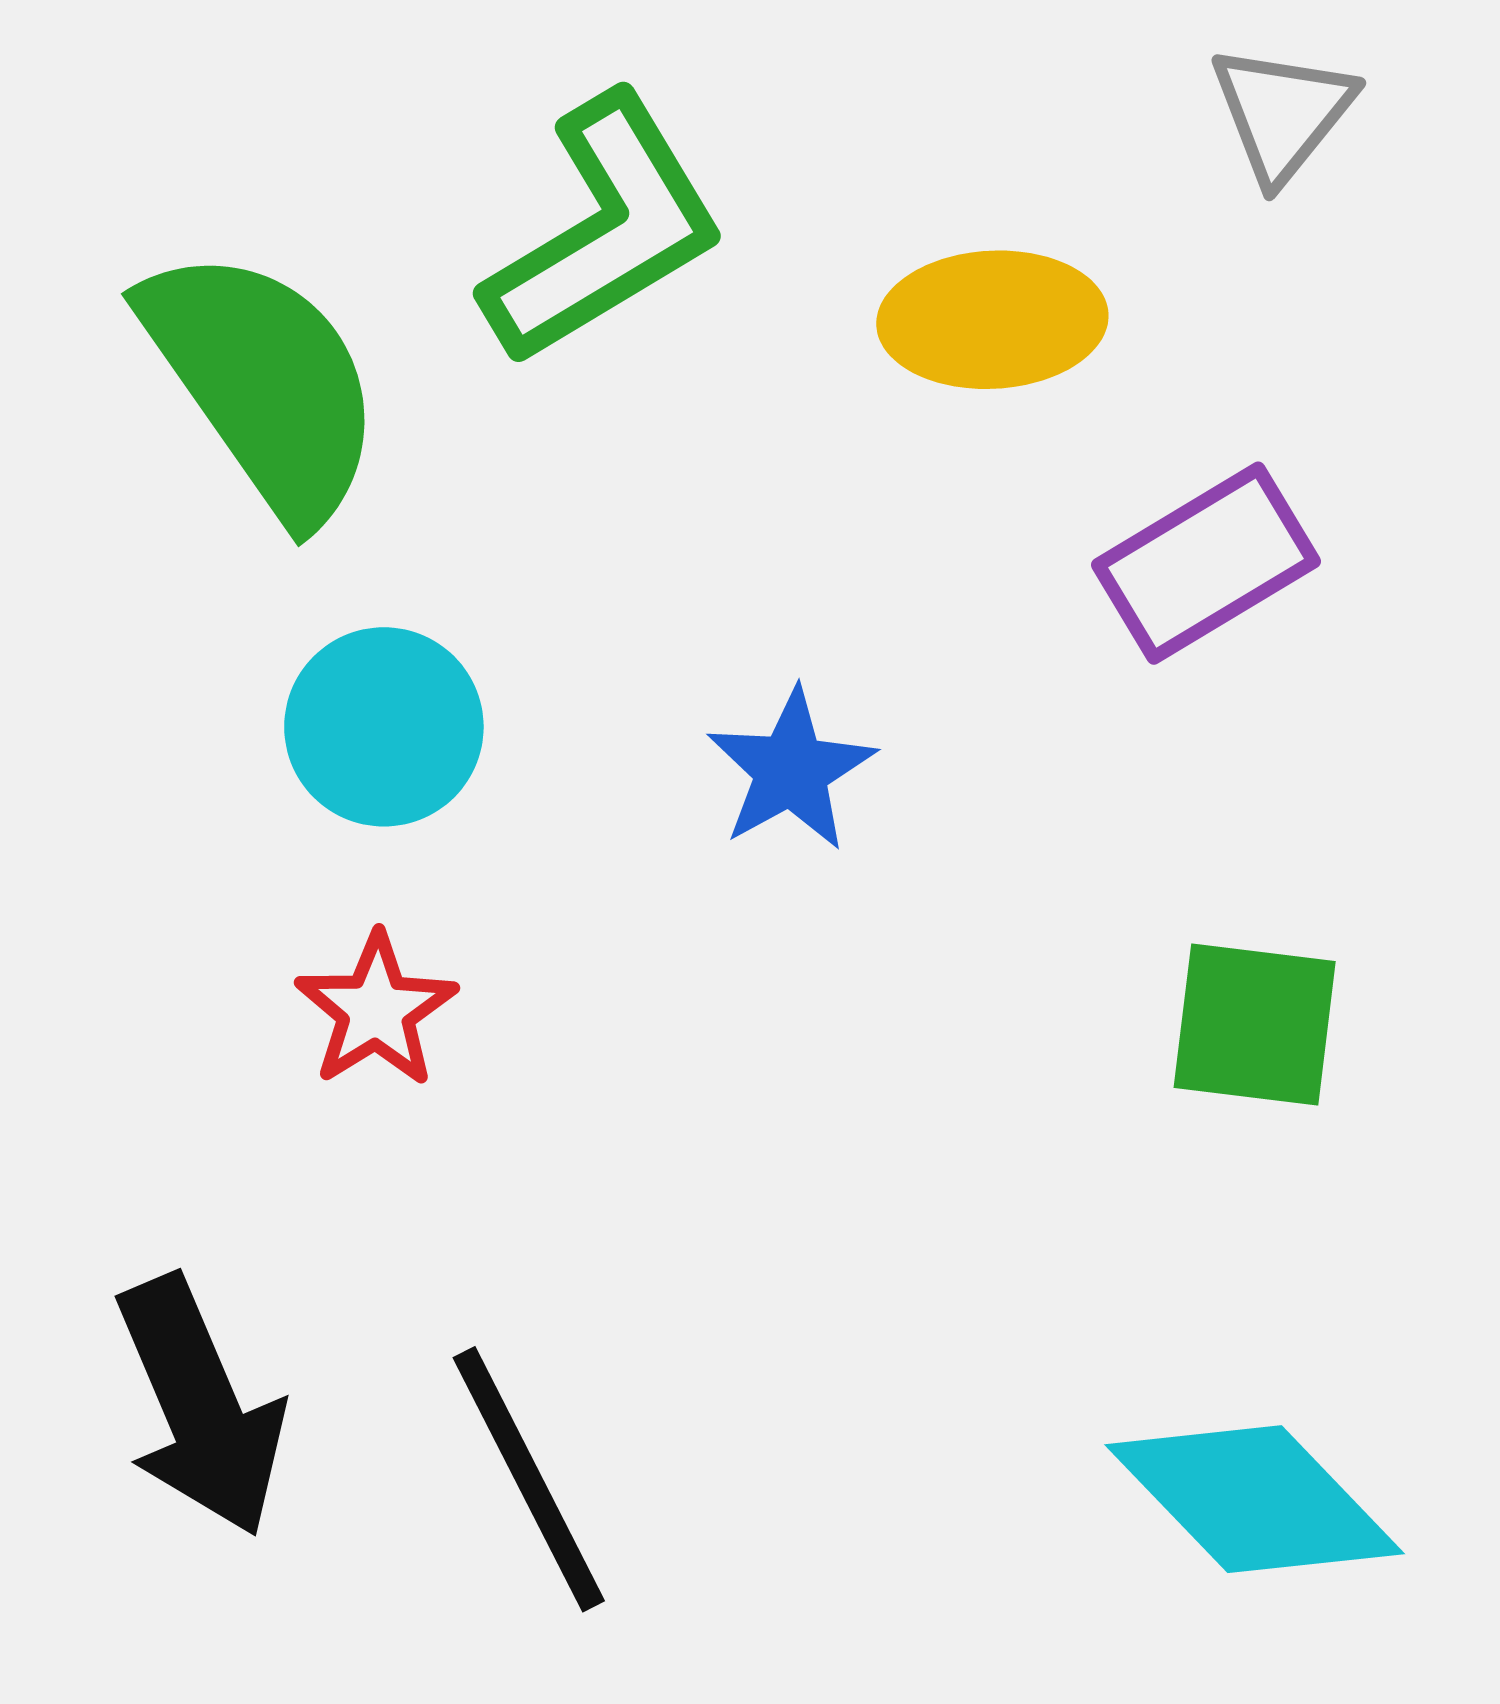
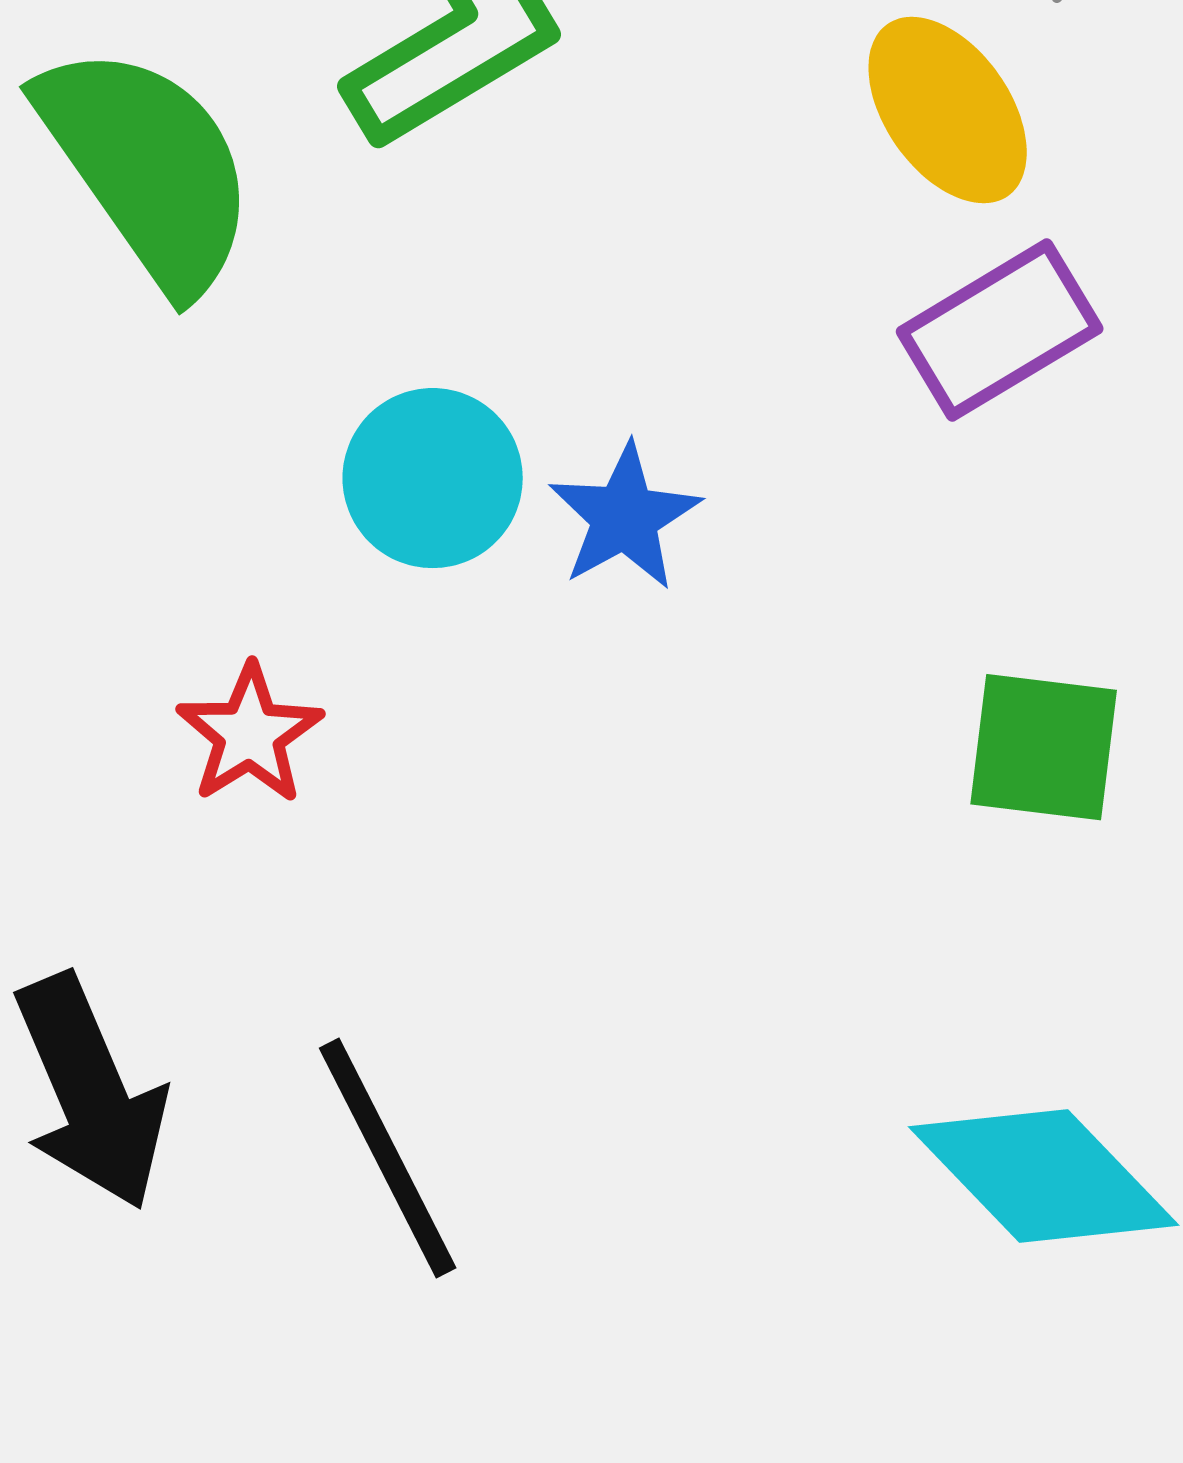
yellow ellipse: (992, 320) -> (948, 110), moved, turned 58
cyan circle: (384, 727) -> (433, 478), moved

